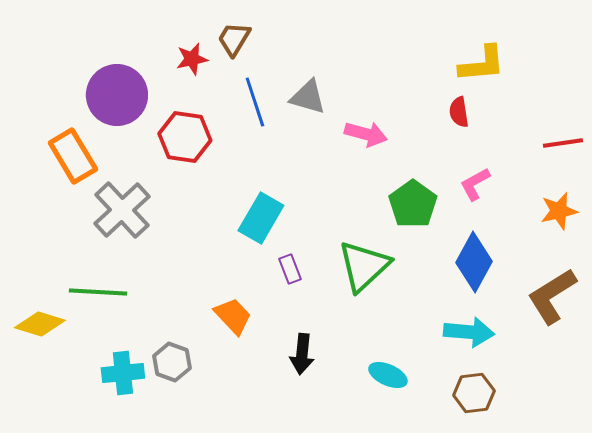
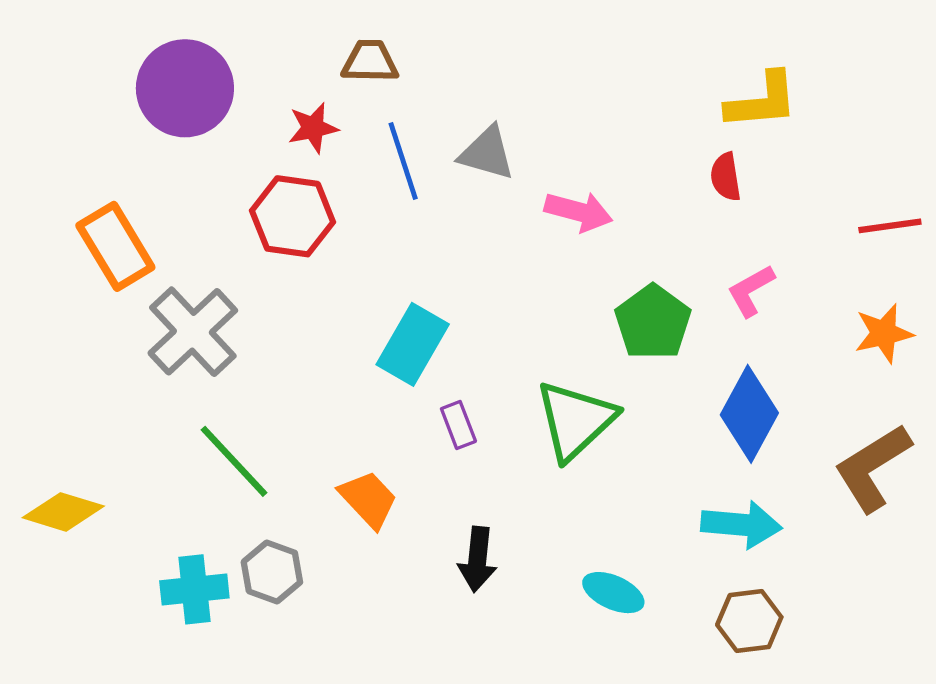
brown trapezoid: (234, 39) -> (370, 61), turned 60
red star: (192, 59) -> (313, 128), moved
purple circle: (117, 95) -> (185, 88), moved
green line: (98, 292) -> (234, 461), moved, turned 44

